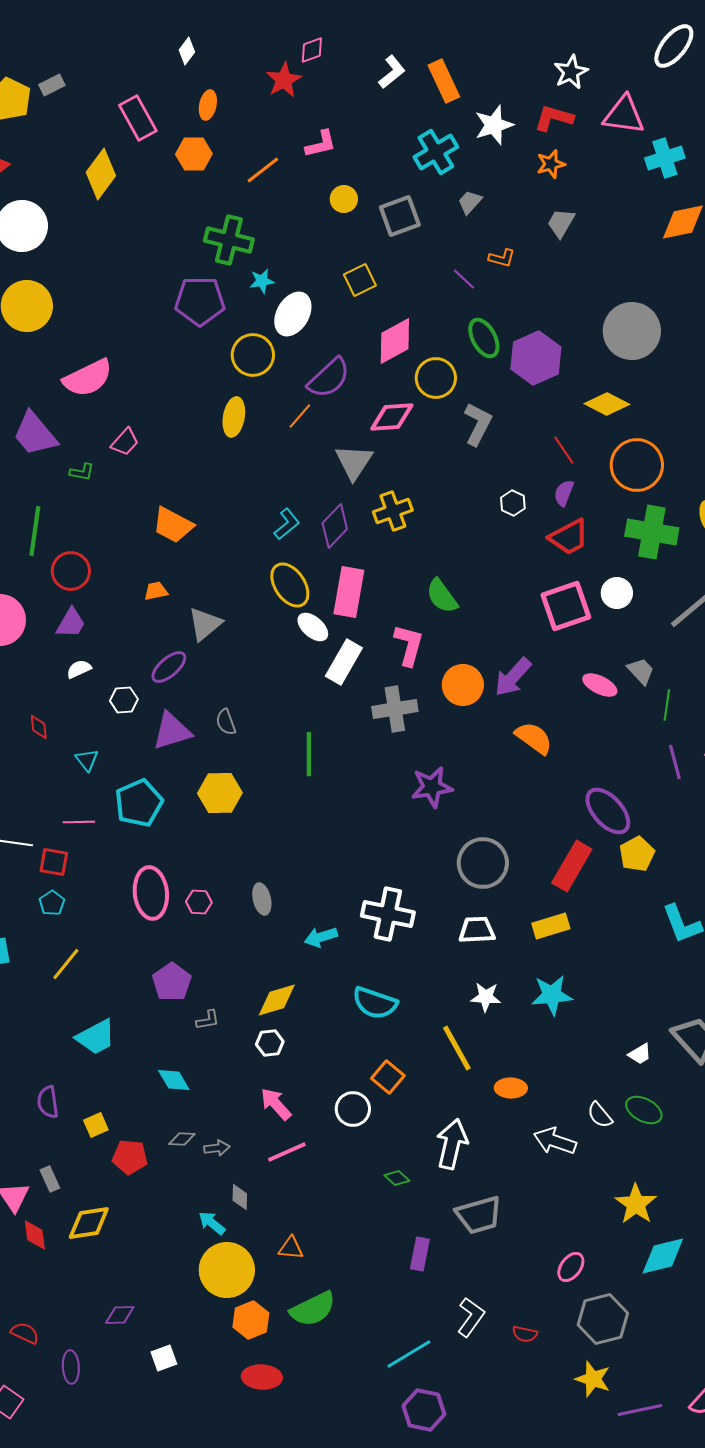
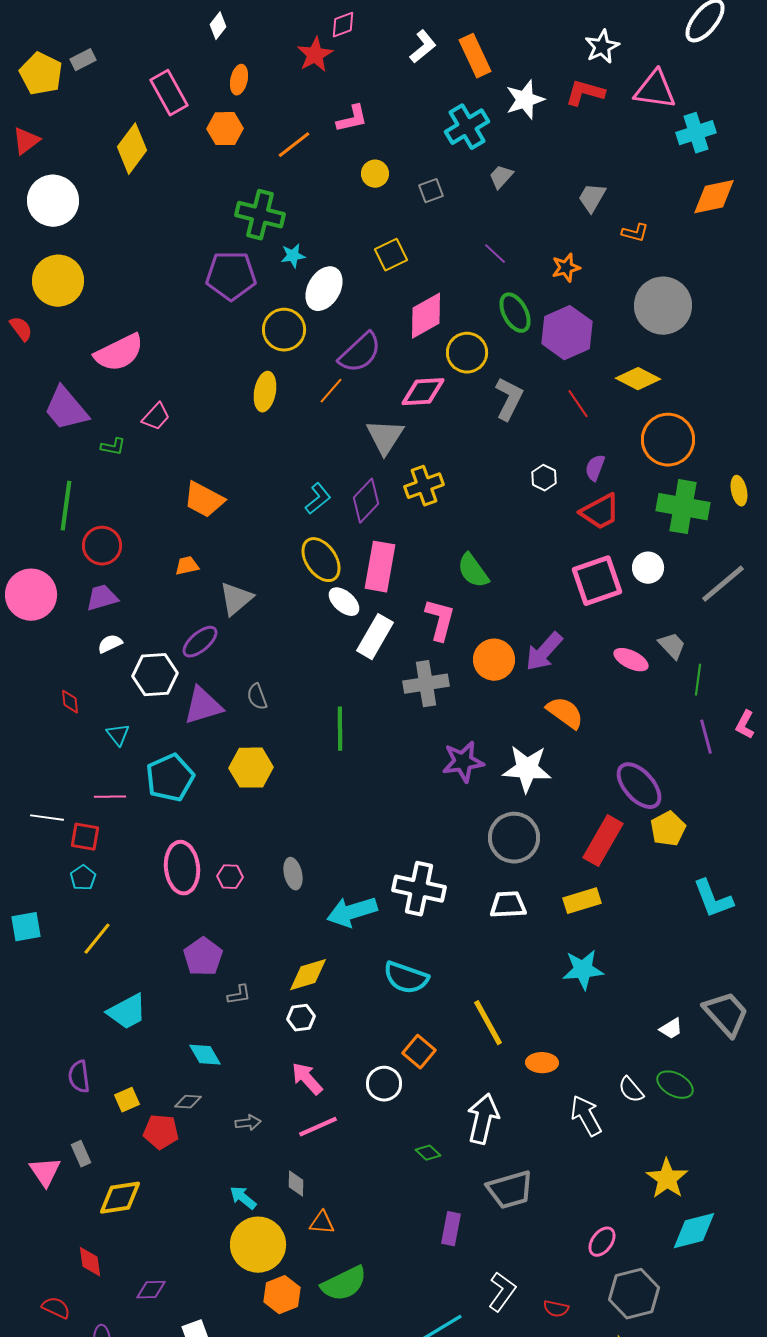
orange star: (551, 164) -> (566, 268), moved
gray square: (400, 216) -> (431, 191), size x0.6
orange L-shape: (502, 258) -> (635, 233), moved
red line: (564, 450) -> (578, 404), moved
purple trapezoid: (71, 623) -> (102, 598), turned -136
white hexagon: (124, 700) -> (155, 675), size x1.6
cyan arrow: (321, 937) -> (352, 912), size x1.5
white star: (486, 997) -> (527, 769), moved, size x1.6
gray diamond: (182, 1139) -> (188, 1102), moved
white arrow: (555, 1141) -> (586, 1116), turned 42
gray diamond: (240, 1197) -> (296, 1184), moved
red diamond: (35, 1235) -> (90, 1262), moved

